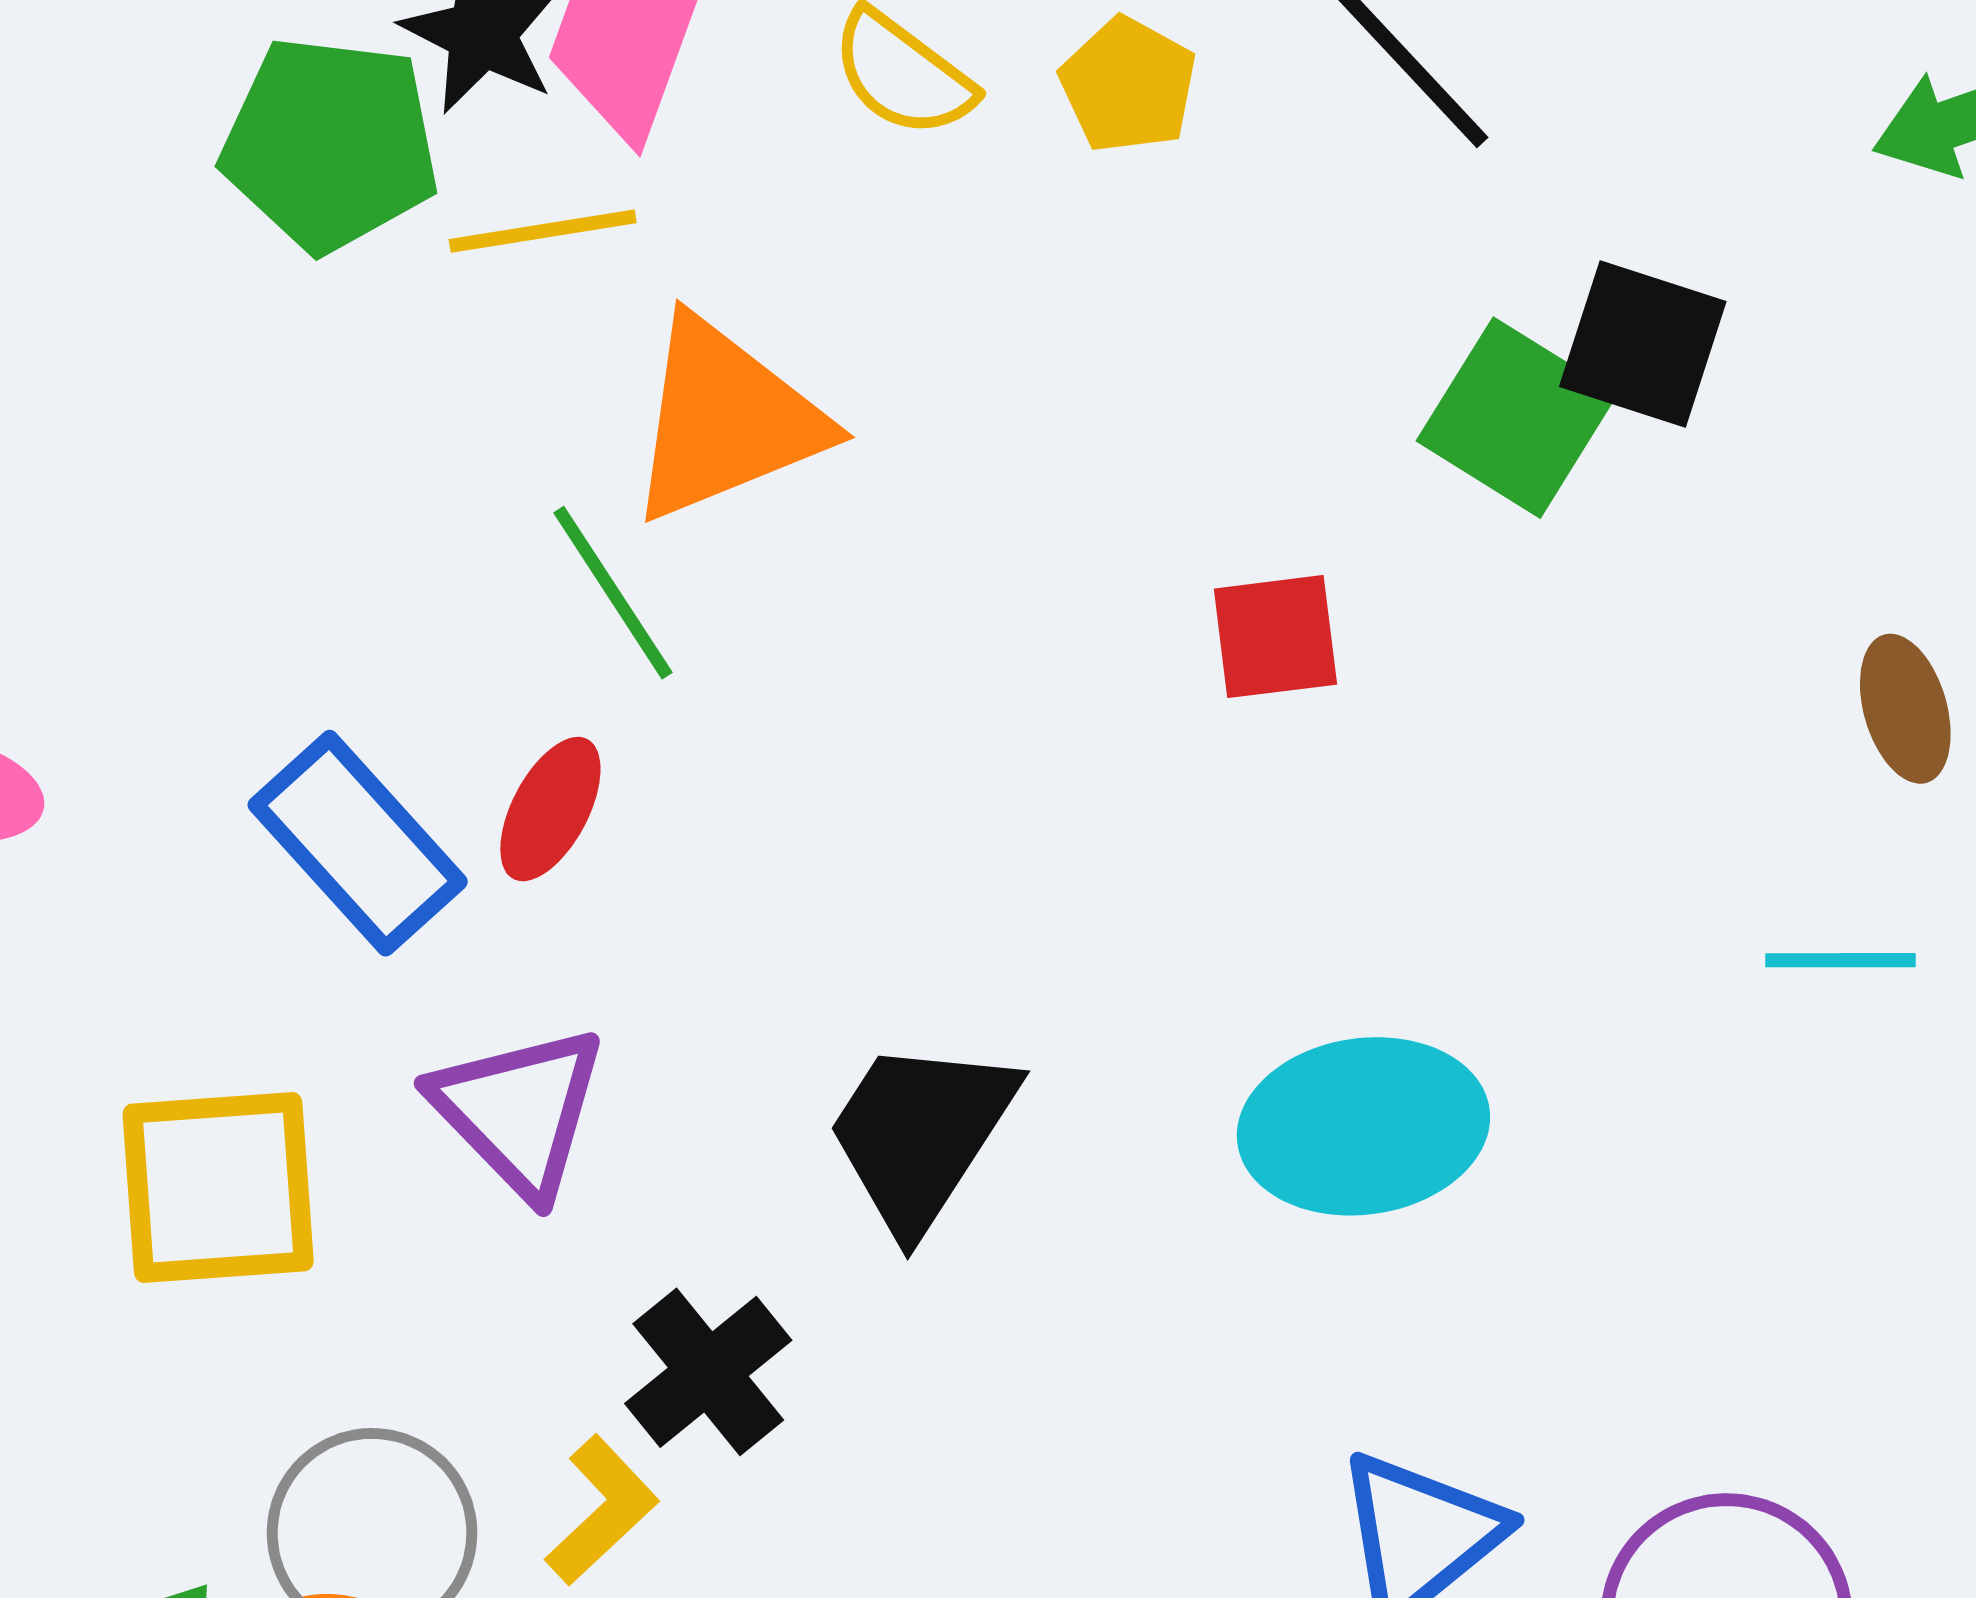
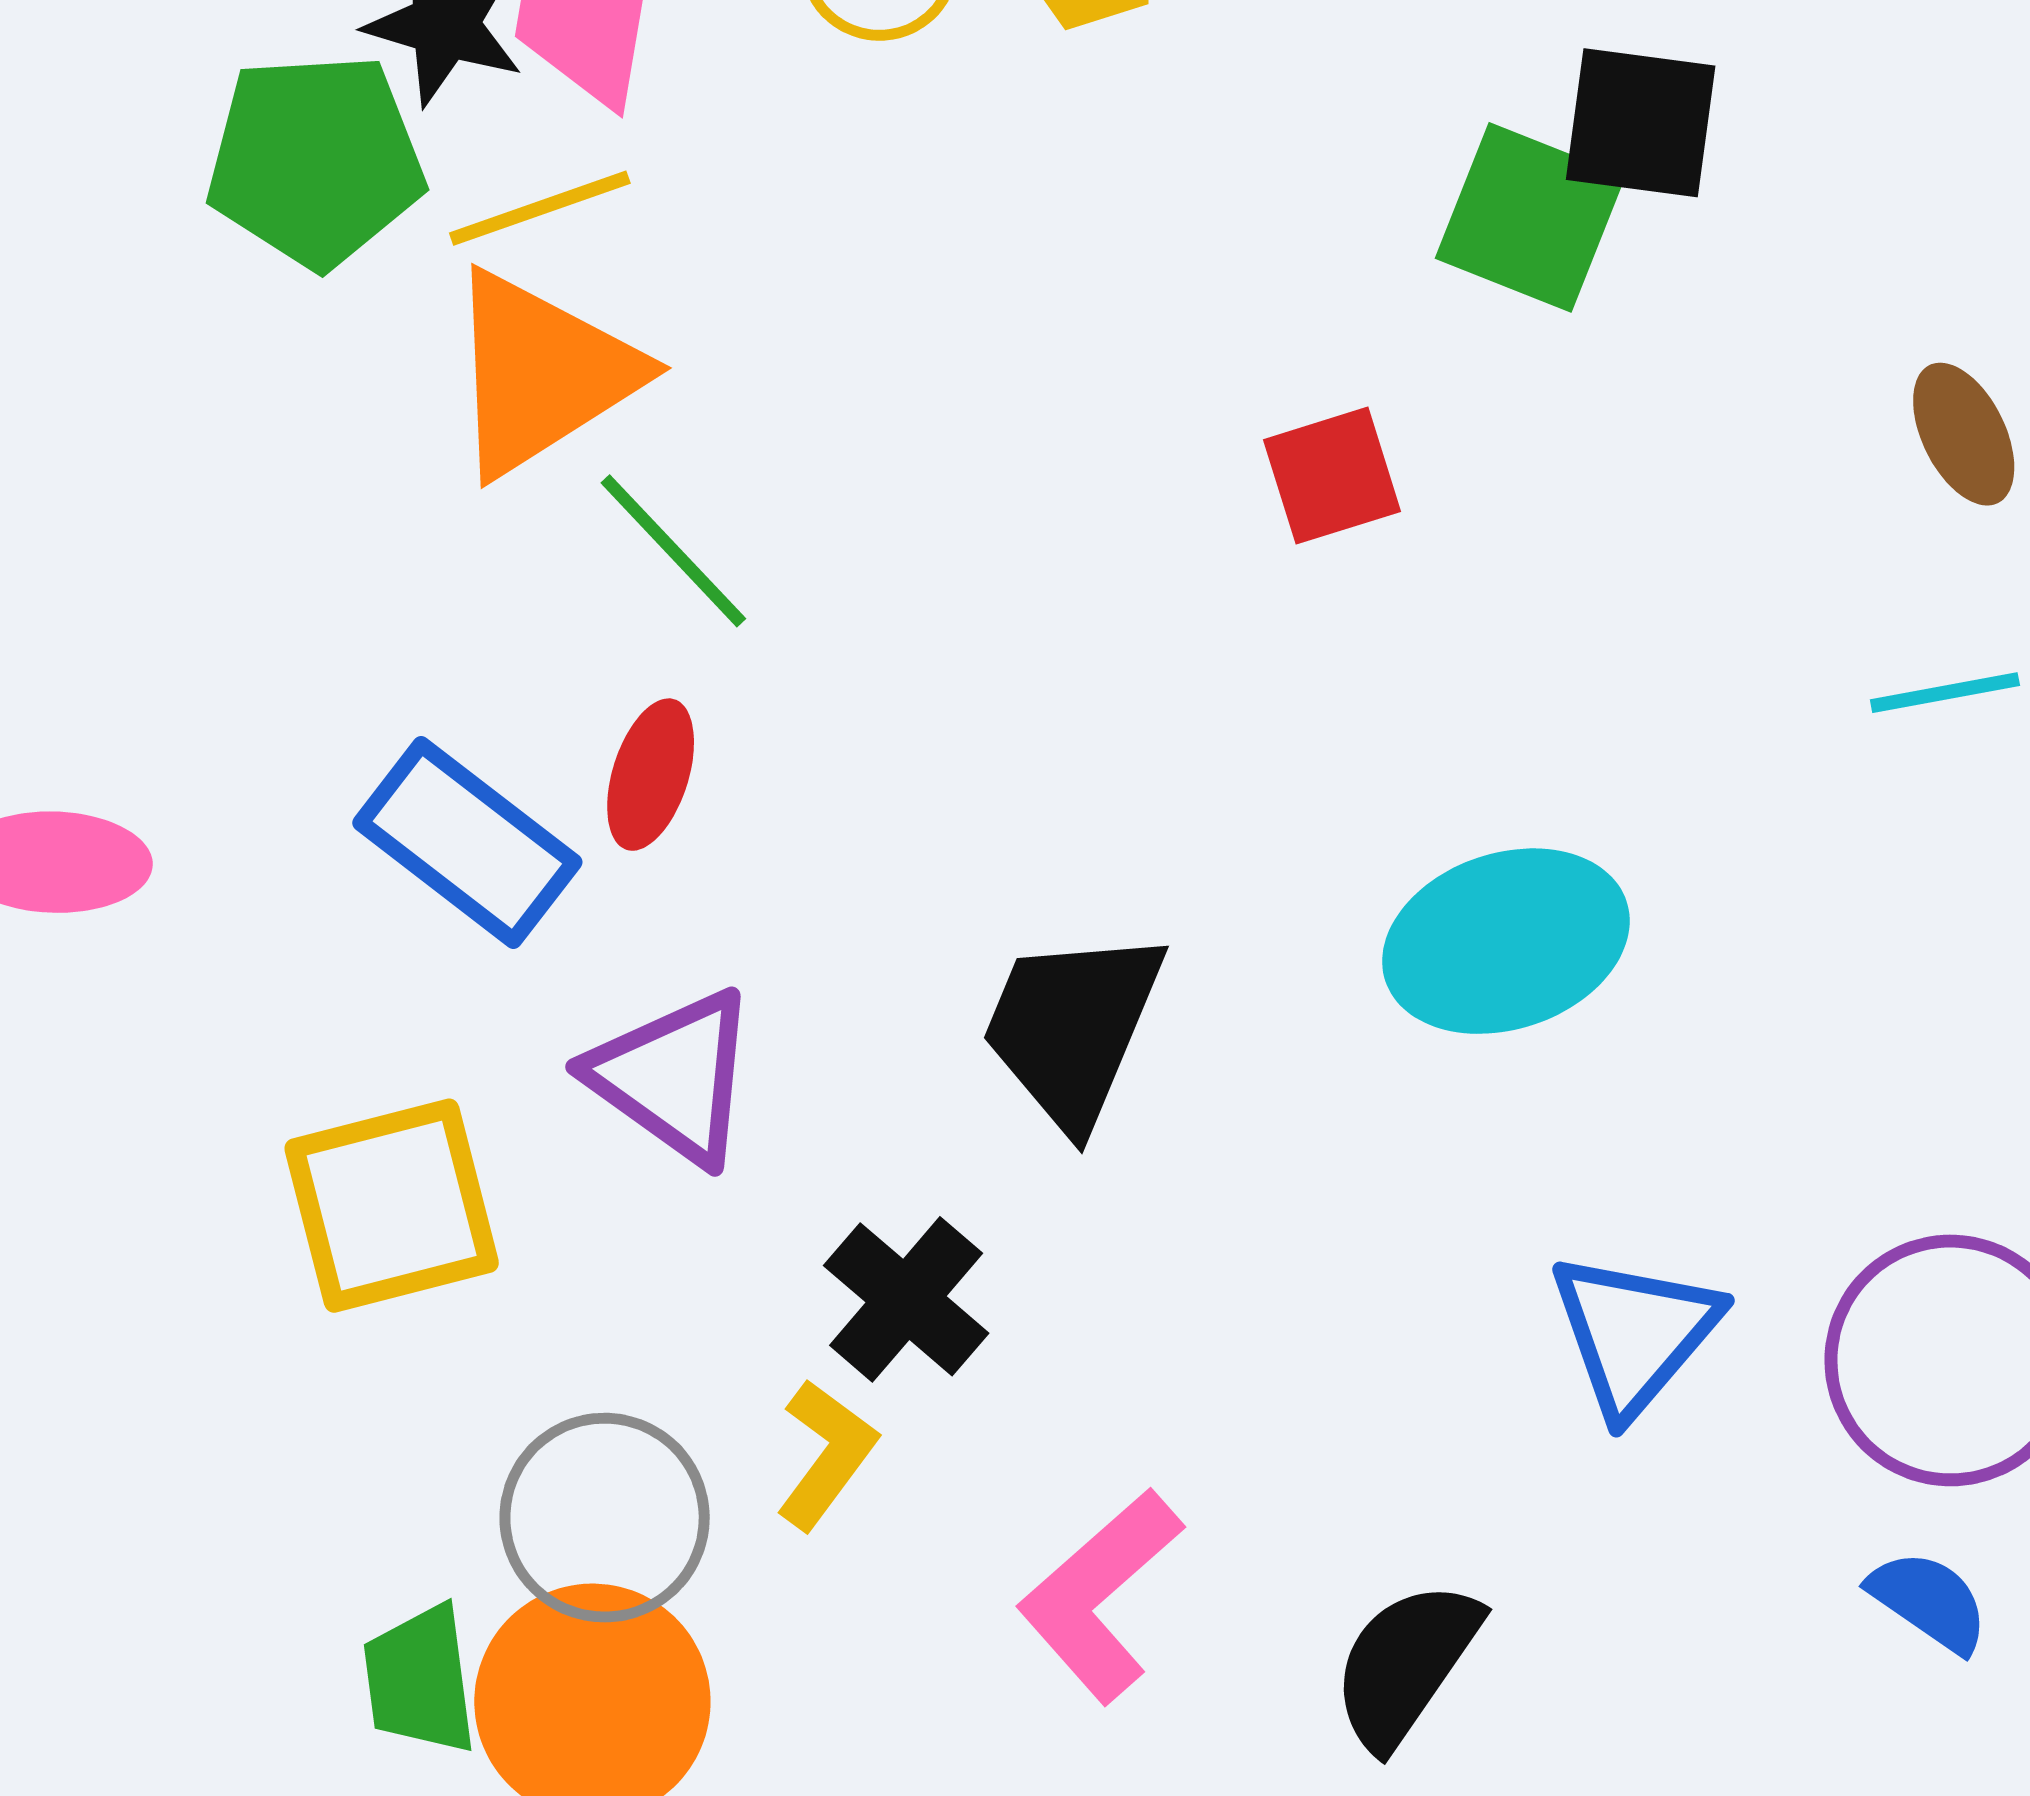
orange triangle: (726, 420) -> (542, 373), moved

